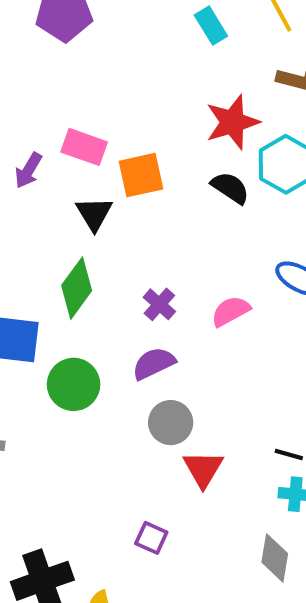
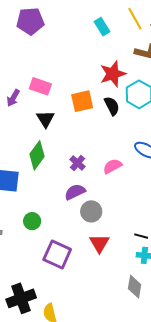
orange square: (141, 175) -> (82, 101), moved
black semicircle: (230, 188) -> (112, 106), turned 30
green circle: (74, 384) -> (32, 221), moved, size x0.7
gray circle: (171, 423) -> (91, 211), moved
purple square: (151, 538) -> (57, 255), moved, size x1.8

